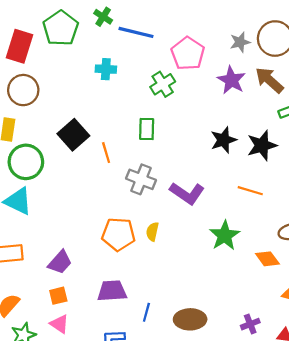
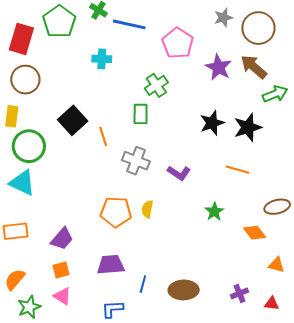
gray star: (240, 42) -> (223, 18), moved
green cross: (163, 84) -> (156, 85), moved
purple L-shape: (187, 193) -> (179, 173), size x0.7
green star: (225, 235) -> (214, 212), size x0.7

